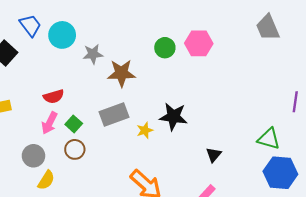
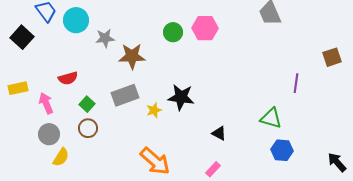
pink arrow: (49, 123) -> (46, 103), moved, turned 130
black triangle: (214, 155) -> (219, 133), turned -42
blue hexagon: (280, 173) -> (282, 150), size x0.7

